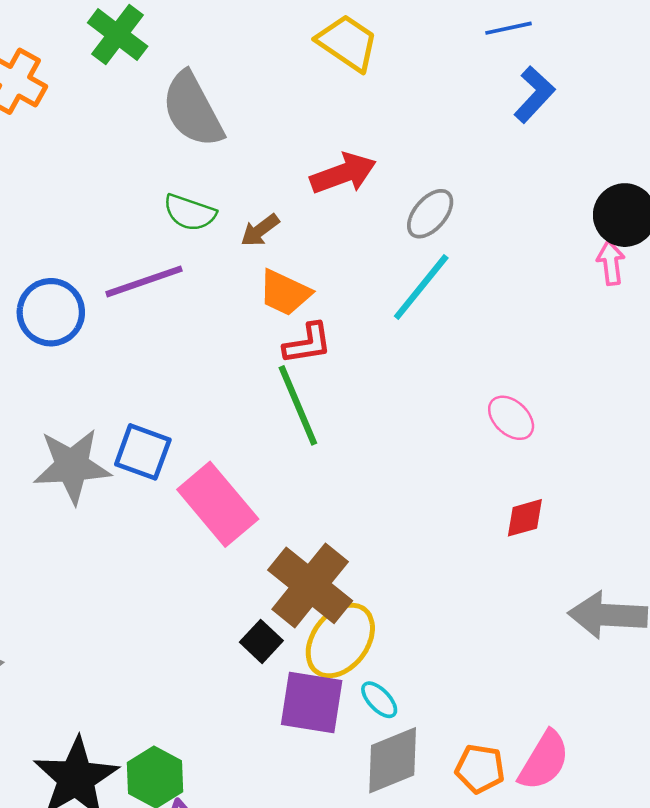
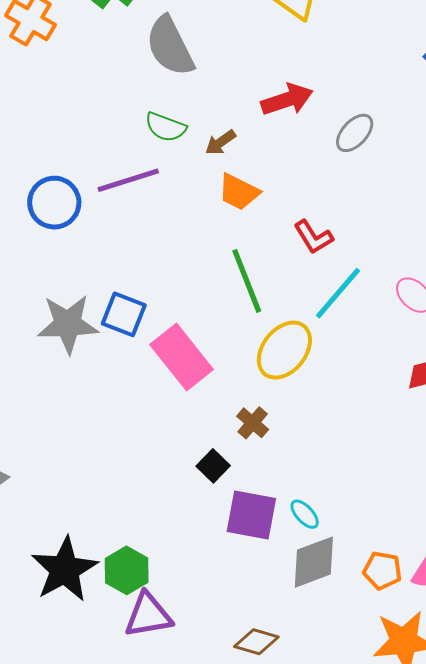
cyan line: (421, 287) -> (338, 293), moved
red L-shape: (308, 343) -> (313, 237), moved, turned 66
brown cross: (310, 585) -> (253, 423), size x0.5
yellow ellipse: (340, 640) -> (284, 350), moved

